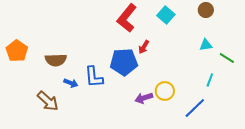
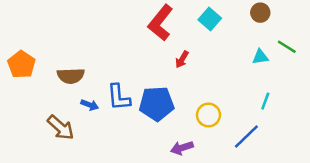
green line: (227, 58) -> (287, 47), moved
blue pentagon: (124, 62) -> (157, 104), moved
purple arrow: (144, 98) -> (182, 148), moved

